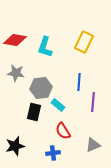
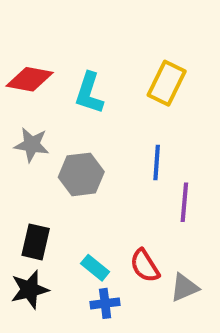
cyan rectangle: (58, 105) -> (95, 268), moved
black rectangle: (34, 112) -> (36, 242), moved
red semicircle: (63, 131) -> (145, 266), moved

